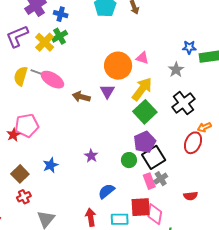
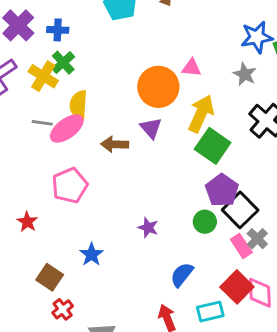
blue star: (189, 47) -> (257, 37), size x1.5
yellow semicircle: (21, 76) -> (79, 105), moved
pink ellipse: (52, 80) -> (67, 129), turned -55
pink pentagon: (27, 125) -> (70, 185), moved
red square: (141, 207) -> (237, 287), turned -30

